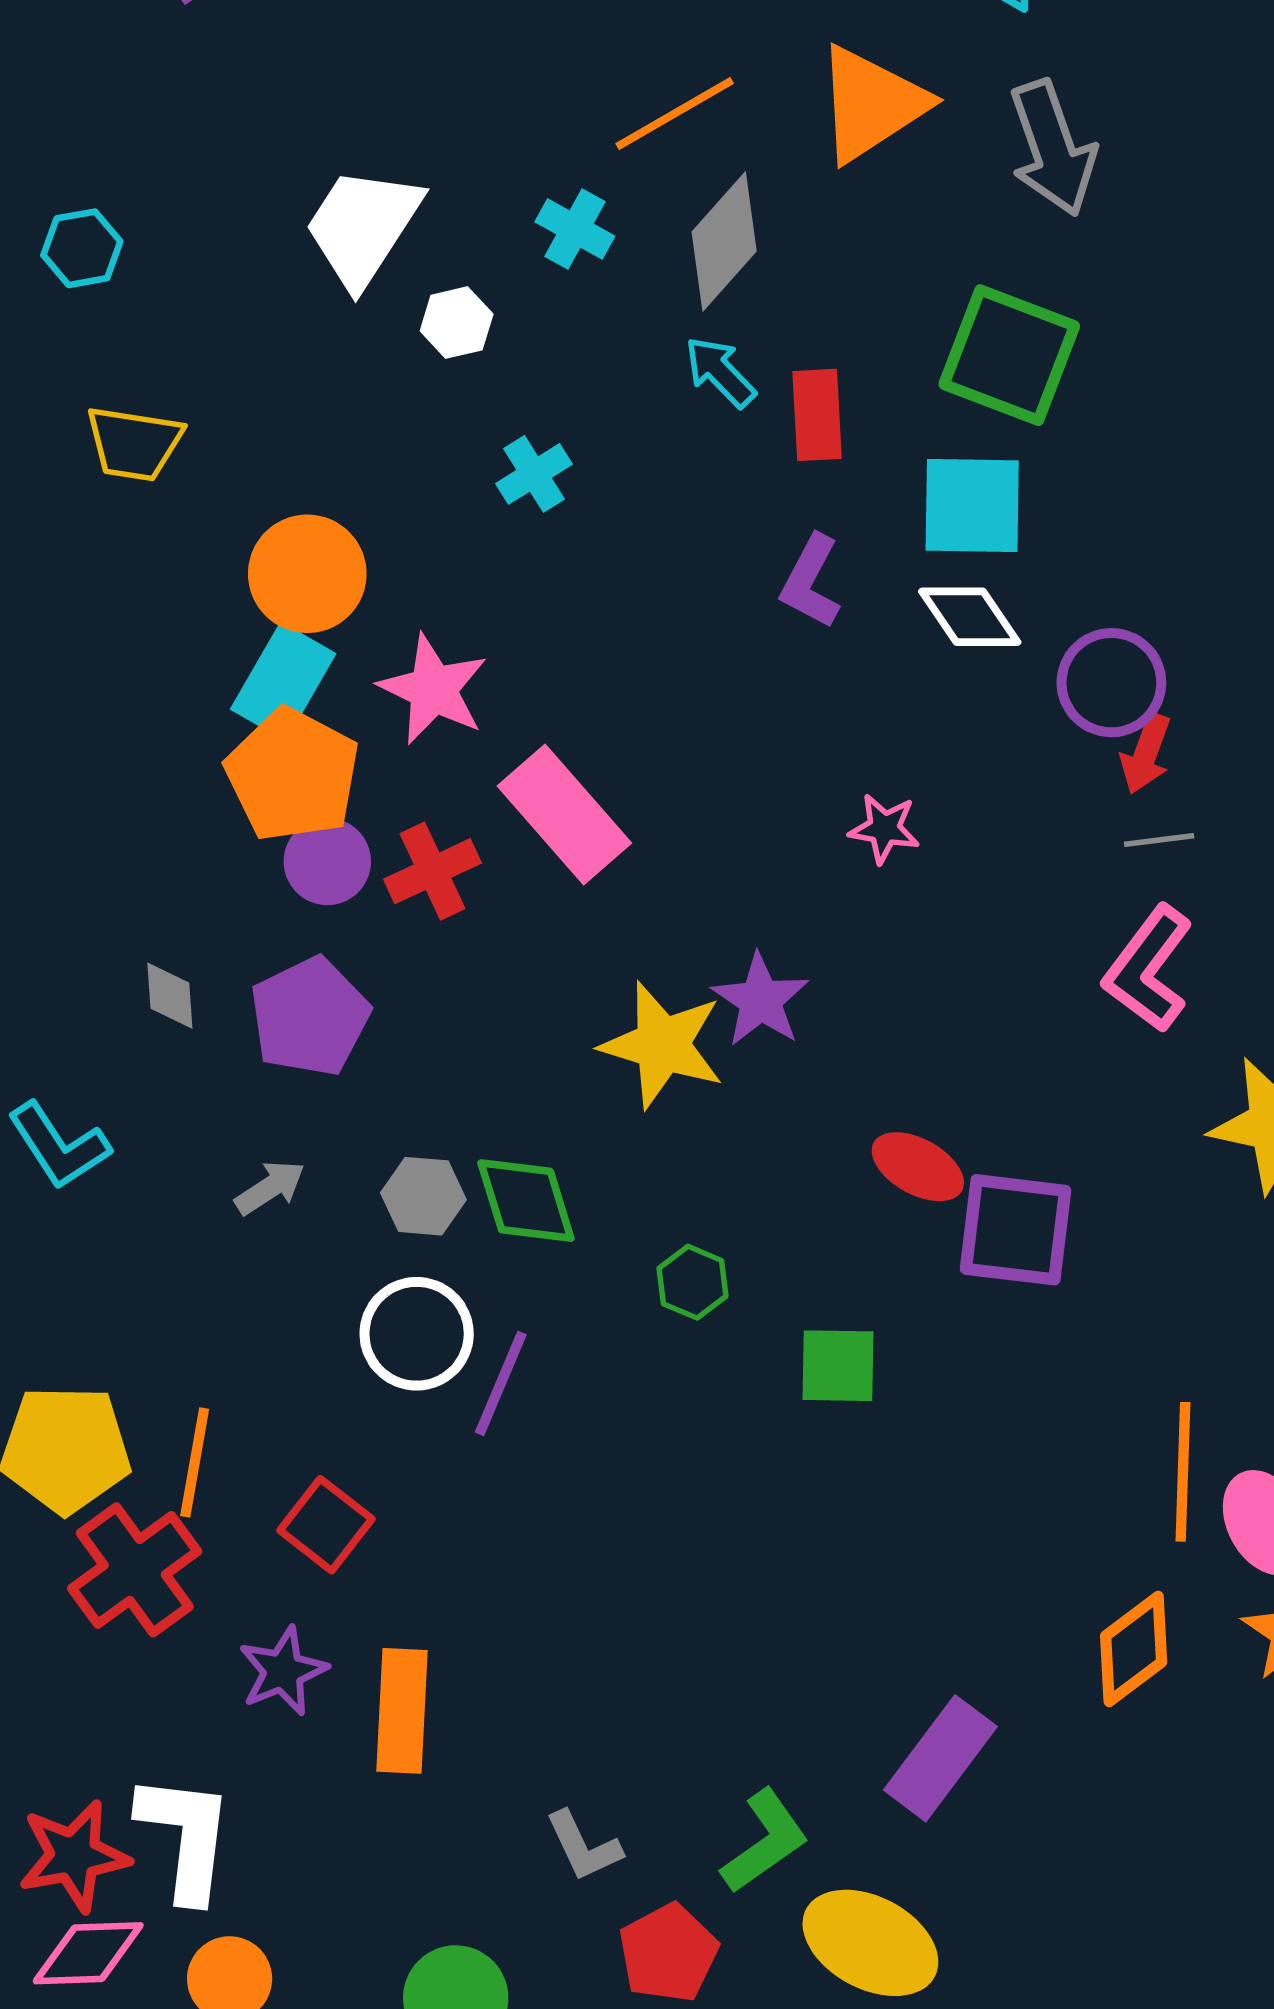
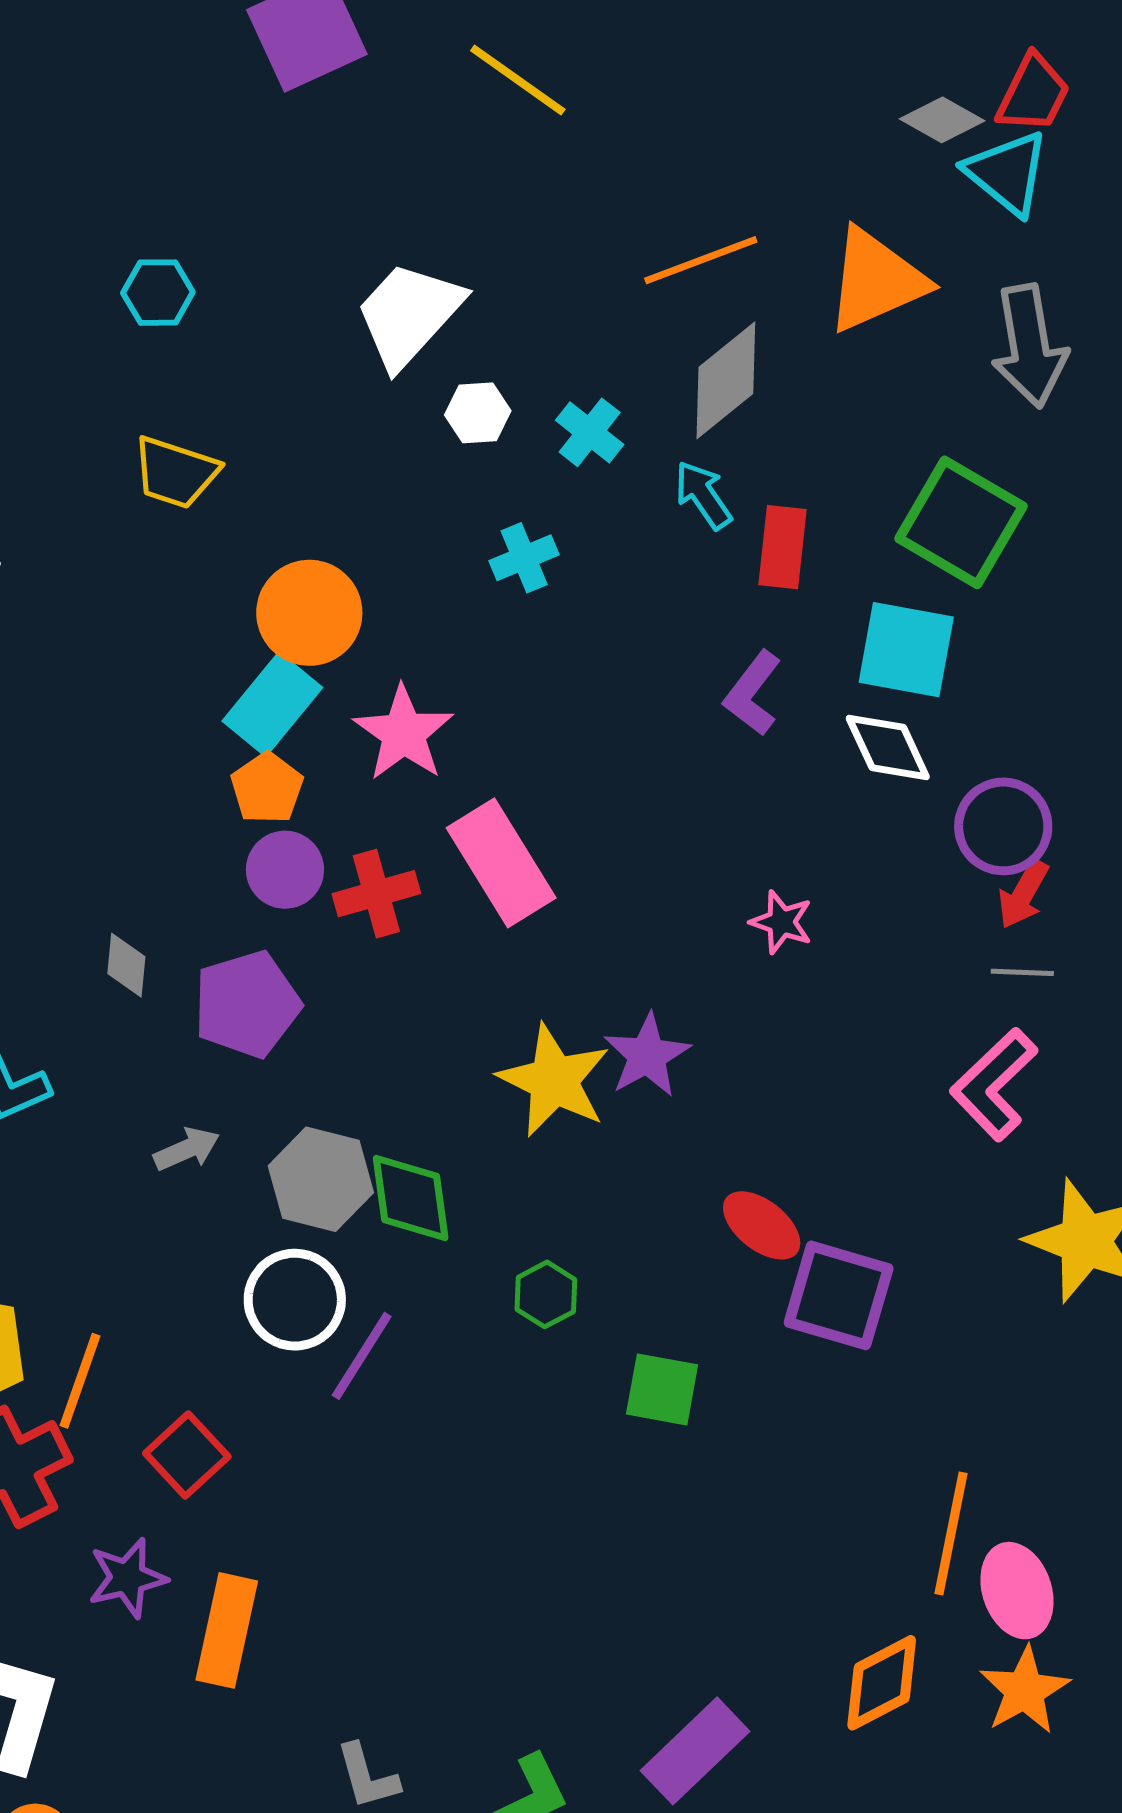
cyan cross: (575, 229) -> (590, 432), moved
orange pentagon: (293, 775) -> (267, 788), size x0.6
gray hexagon: (423, 1196) -> (321, 1179), size x1.4

